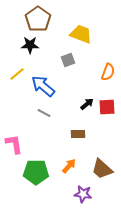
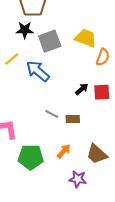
yellow trapezoid: (81, 34) -> (86, 38), moved
gray square: (68, 60) -> (50, 41), moved, size x1.6
gray line: (44, 113) -> (52, 114), moved

